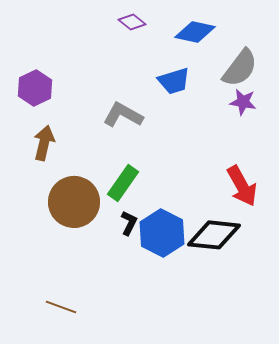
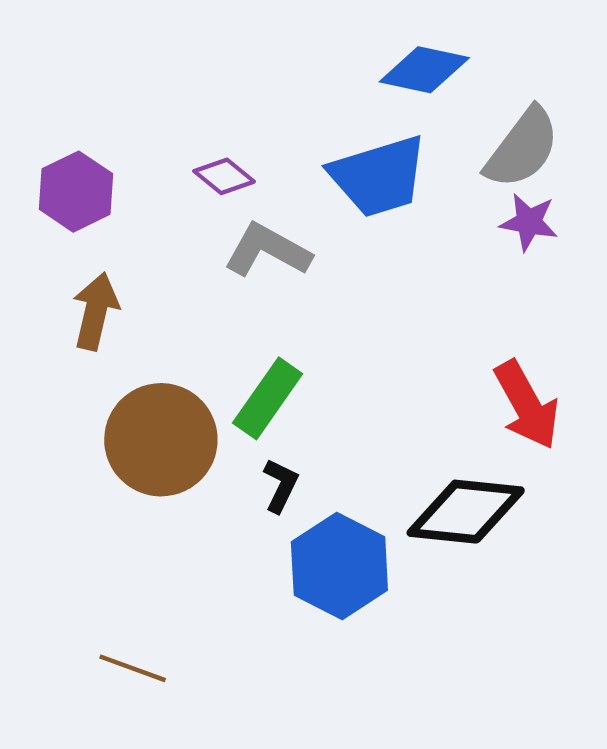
purple diamond: (132, 22) -> (224, 176), moved
blue trapezoid: (174, 81) -> (379, 176), size x1.4
blue hexagon: (162, 233) -> (339, 566), moved

